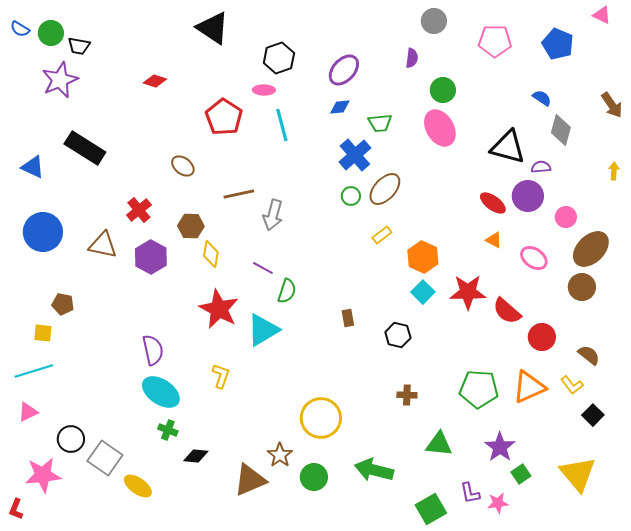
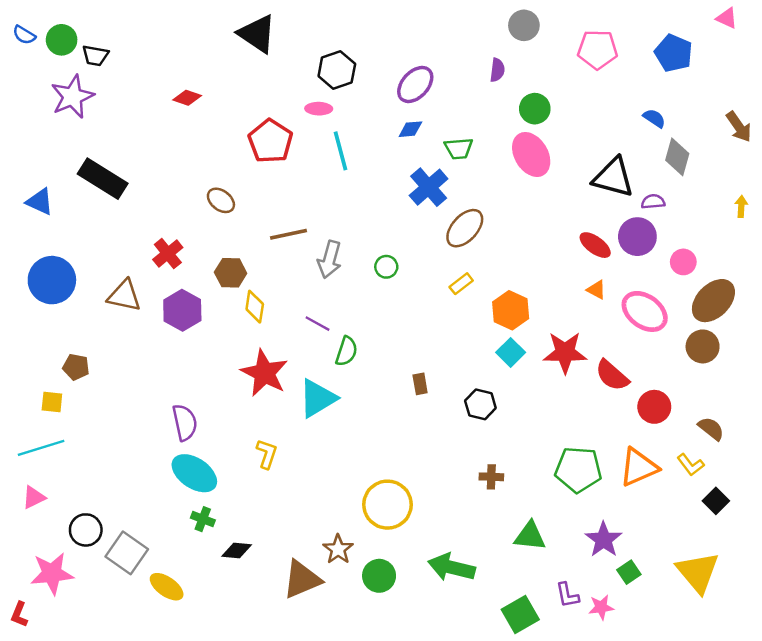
green circle: (351, 196) -> (386, 267), moved
pink ellipse: (534, 258) -> (645, 311), size x1.4

